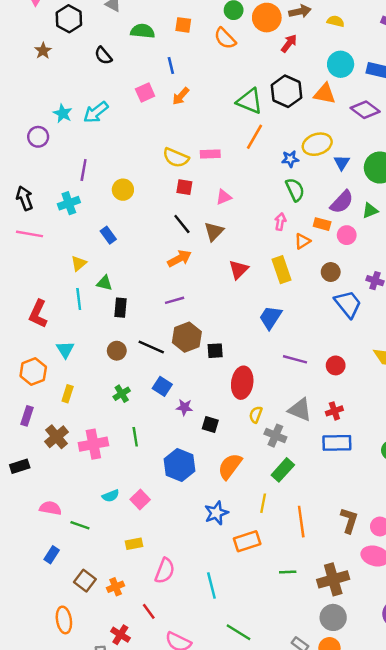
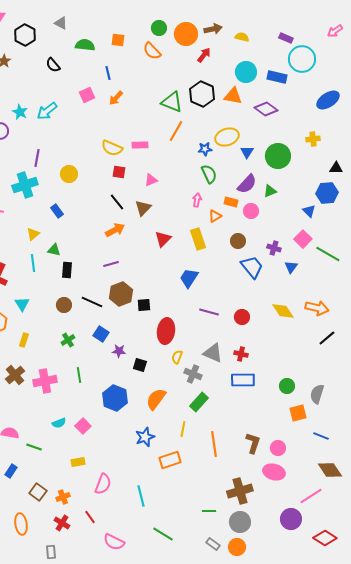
cyan cross: (69, 203) -> (25, 185), size x1.4
red cross: (334, 411) -> (241, 354), turned 32
green line: (288, 572) -> (209, 511), moved
red cross: (120, 635) -> (62, 523), moved

